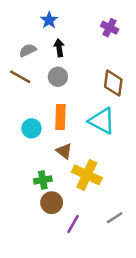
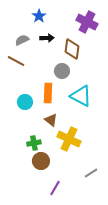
purple cross: (110, 28) -> (87, 22), size x1.5
black arrow: (59, 48) -> (47, 38), turned 96
gray circle: (58, 77) -> (62, 71), moved
brown diamond: (113, 83) -> (72, 49), moved
purple line: (73, 224) -> (55, 188), moved

